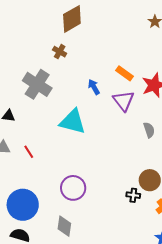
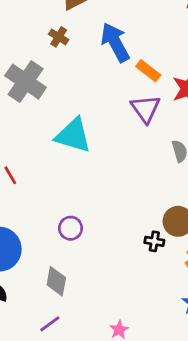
blue arrow: (94, 87) -> (115, 42), moved, size x1.8
purple circle: (73, 188) -> (71, 228), size x0.7

